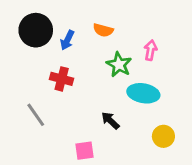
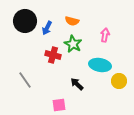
green star: (119, 65) -> (73, 44), moved
red cross: (62, 79) -> (53, 55), moved
yellow circle: (163, 136) -> (119, 81), moved

